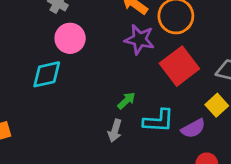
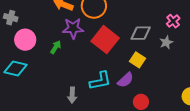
cyan diamond: (47, 74) -> (15, 68), turned 40
green arrow: (126, 101) -> (56, 47), moved

